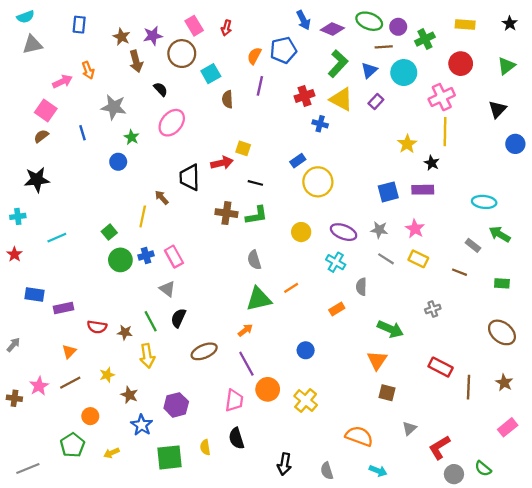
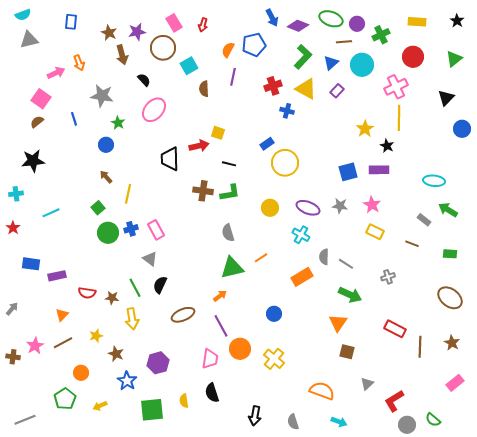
brown arrow: (162, 197) -> (106, 177), moved
gray line: (386, 259) -> (346, 264), moved
orange rectangle: (337, 309) -> (302, 277), size x1.5

